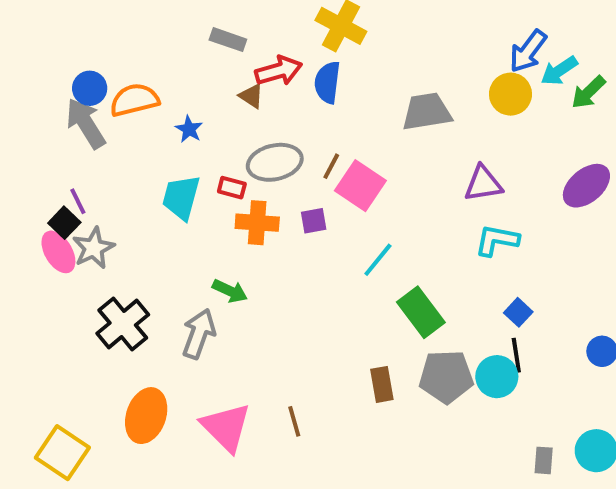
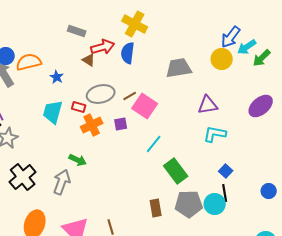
brown line: (331, 166) -> (130, 96), turned 32
orange cross: (257, 223) -> (92, 125), turned -30

